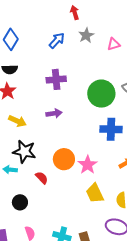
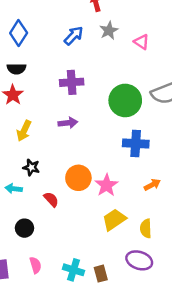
pink triangle: (114, 44) -> (141, 42), turned 48
yellow arrow: (17, 121) -> (24, 131), turned 90
black star: (24, 152) -> (31, 167), size x0.6
yellow trapezoid: (95, 193) -> (114, 220), turned 80

